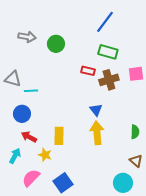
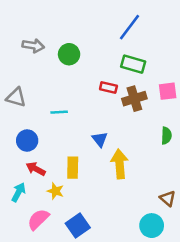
cyan line: (31, 91) -> (59, 112), moved
blue triangle: (96, 110) -> (100, 139), moved
green semicircle: (135, 132) -> (166, 136), moved

